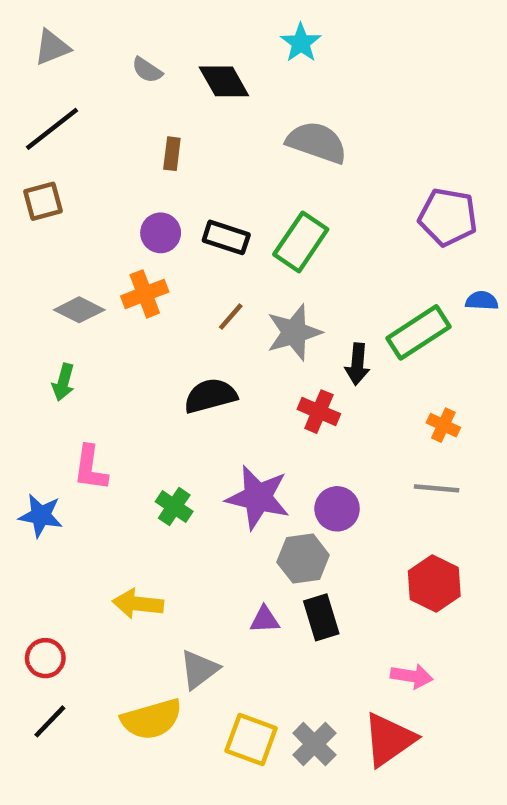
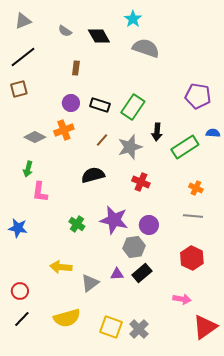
gray semicircle: (317, 142) -> (146, 48), moved
black arrow: (357, 364) -> (157, 132), moved
pink L-shape: (90, 468) -> (40, 192), moved
black rectangle: (321, 617) -> (142, 273), turned 66
gray triangle: (199, 669) -> (90, 283), moved
red triangle: (389, 740) -> (205, 327), moved

